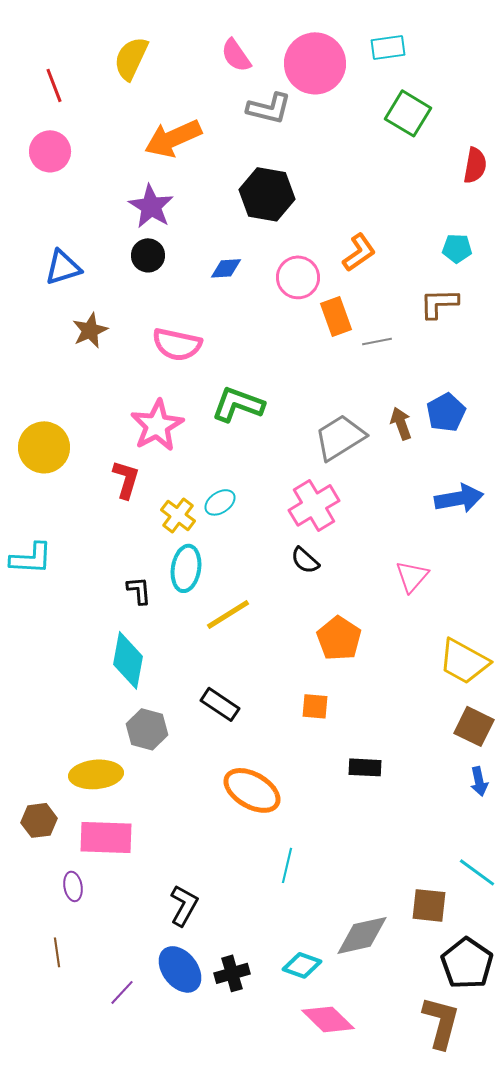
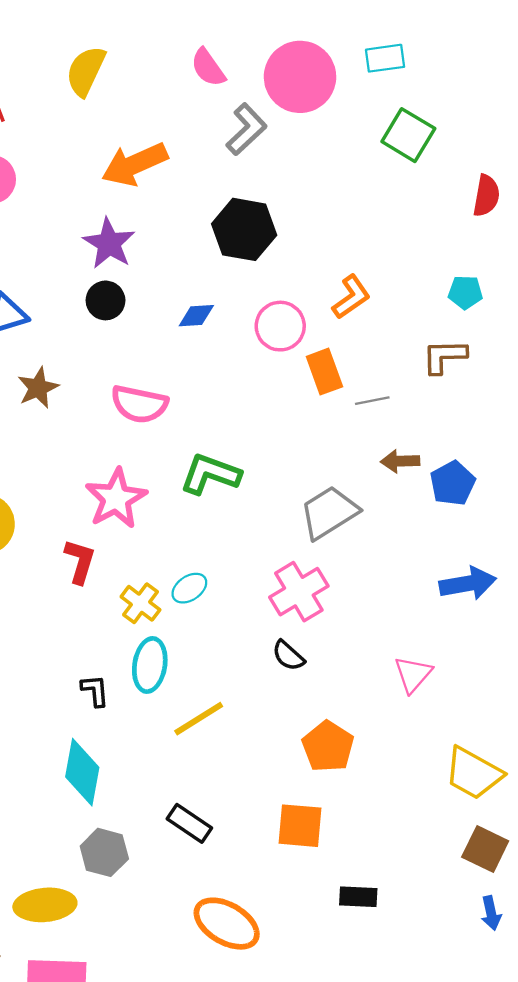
gray L-shape: (269, 108) -> (246, 129), turned -57
brown arrow: (401, 423) -> (400, 461), moved, turned -72
orange square: (315, 706) -> (300, 826), size x1.5

